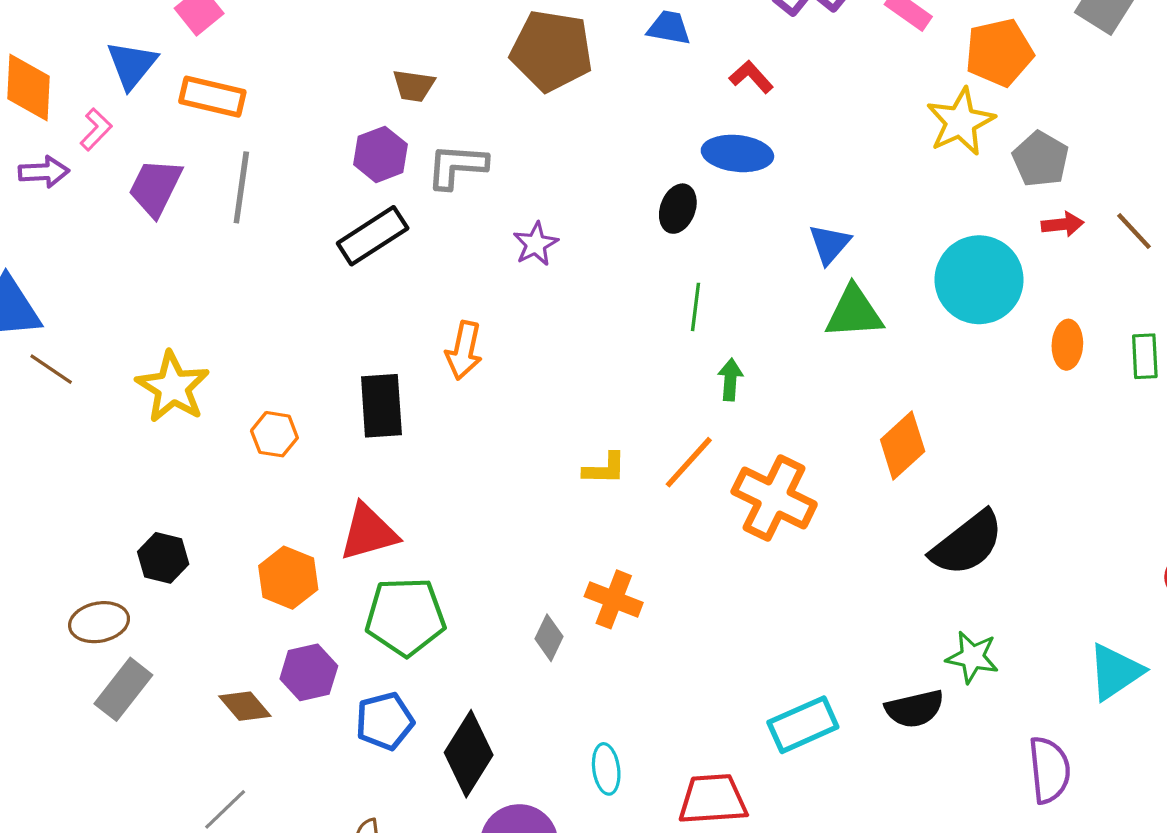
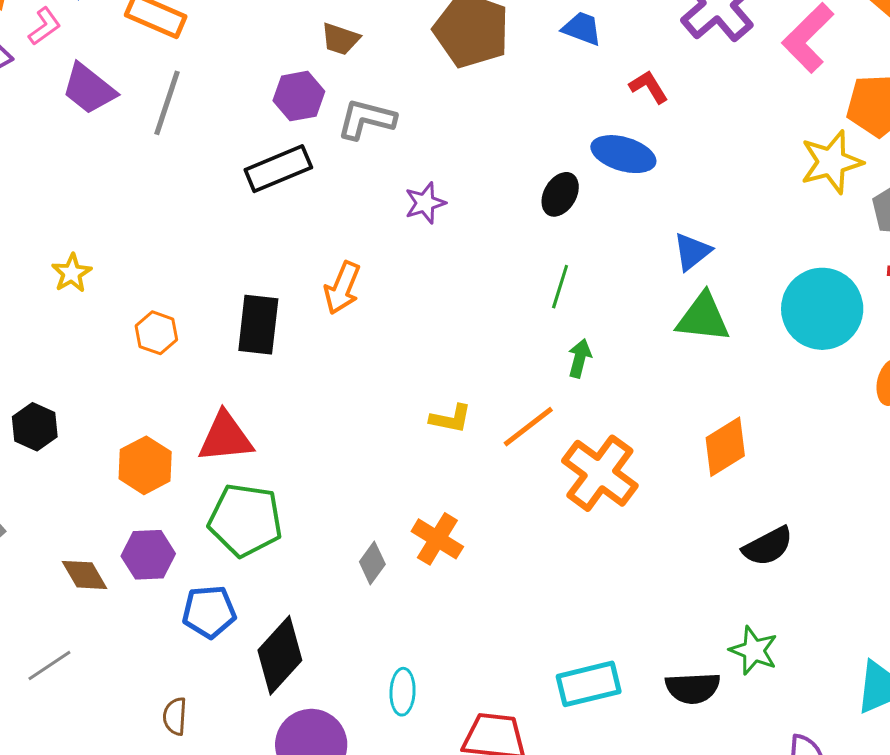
purple trapezoid: (155, 187) -> (89, 89), turned -88
yellow star: (173, 387) -> (72, 273), size x0.6
black semicircle: (967, 543) -> (768, 546), size x0.7

